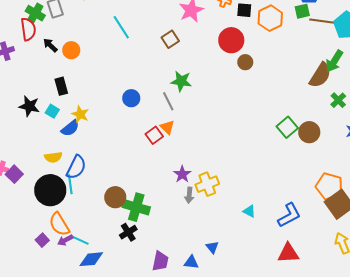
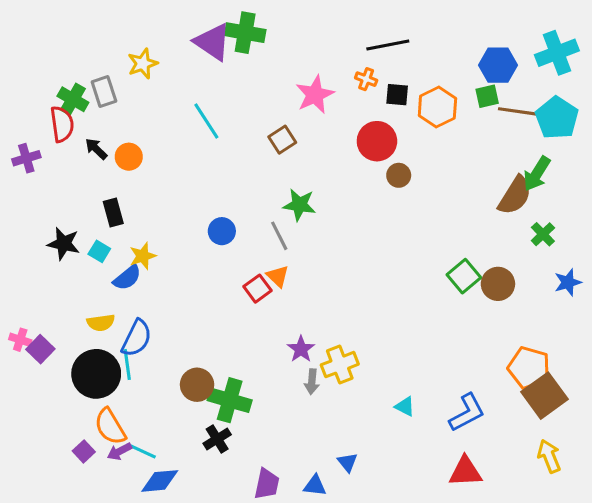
yellow star: (80, 114) -> (143, 256), turned 30

